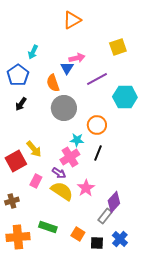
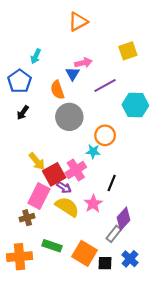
cyan star: (77, 140) -> (93, 152), moved
black line: (98, 153) -> (112, 183), moved
red square: (16, 161) -> (54, 174), moved
pink rectangle: (36, 181) -> (39, 196), size x1.6
brown cross: (12, 201) -> (27, 218), moved
orange square: (78, 234) -> (84, 253), size x1.6

